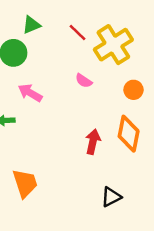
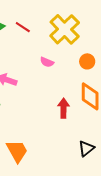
red line: (78, 33) -> (23, 27), moved

